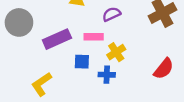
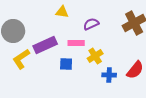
blue cross: (107, 75) -> (109, 75), moved
yellow L-shape: (42, 84) -> (21, 59), moved

